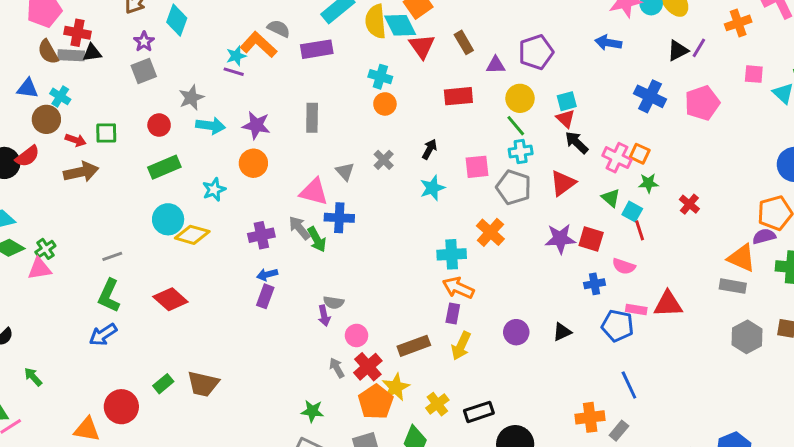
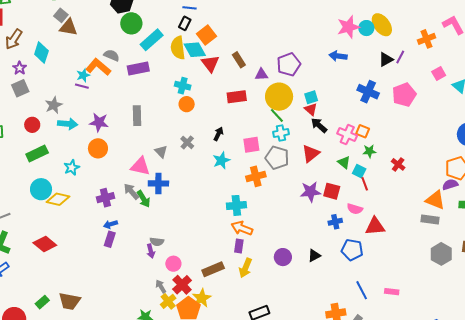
pink square: (754, 74) -> (439, 73), turned -32
yellow circle: (520, 98) -> (279, 97), size x1.4
orange cross: (490, 232) -> (256, 176), moved, turned 36
red triangle: (668, 304) -> (375, 226), moved
pink rectangle: (636, 309) -> (392, 292), moved
yellow cross: (437, 404) -> (168, 301), moved

